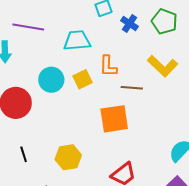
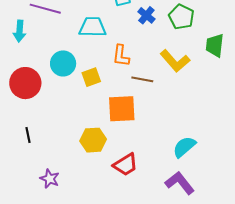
yellow square: (82, 79) -> (91, 77), moved
yellow hexagon: (68, 157) -> (93, 140), moved

